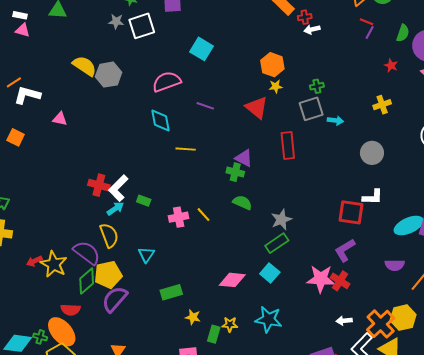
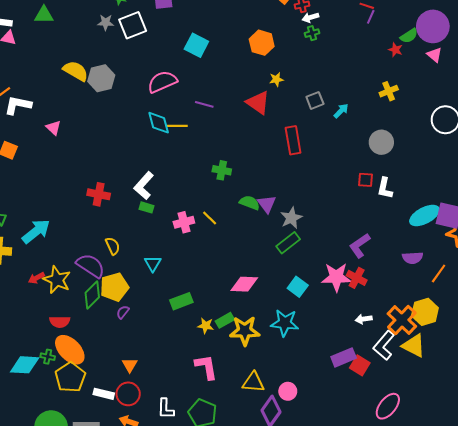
green semicircle: (403, 33) -> (409, 36), moved, turned 42
orange hexagon: (272, 65) -> (262, 43), moved
green cross: (317, 86) -> (312, 33), moved
gray square: (311, 109) -> (315, 100), size x0.7
pink triangle: (60, 119) -> (53, 128), turned 35
cyan arrow: (335, 120) -> (341, 111), turned -49
yellow line: (186, 149) -> (177, 126), moved
purple triangle: (244, 158) -> (267, 204), moved, turned 30
green cross: (235, 172) -> (222, 170), moved
white L-shape: (118, 188) -> (144, 186), moved
white L-shape: (373, 197) -> (385, 188), turned 105
cyan arrow: (115, 209) -> (36, 231), moved, size x1.6
red square: (351, 212) -> (365, 180), moved, size x0.6
yellow semicircle: (109, 235) -> (113, 246), size x0.7
cyan square: (270, 273) -> (298, 287), moved
purple semicircle: (115, 299) -> (123, 312), size x0.5
red semicircle: (71, 310) -> (60, 322), moved
yellow star: (230, 324) -> (245, 331), size x1.8
green rectangle: (214, 334) -> (225, 320), moved, turned 48

